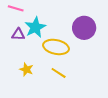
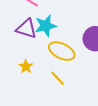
purple triangle: (18, 34) -> (26, 29), size x1.5

